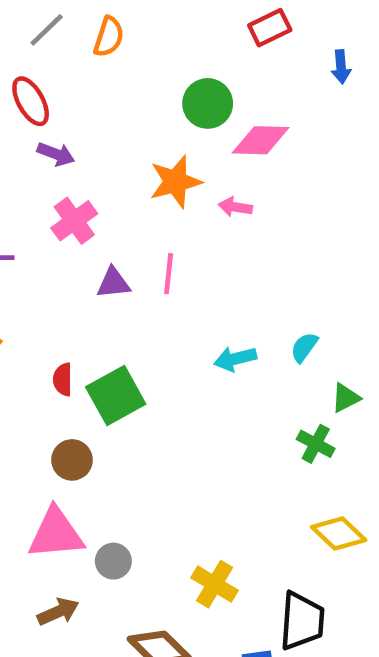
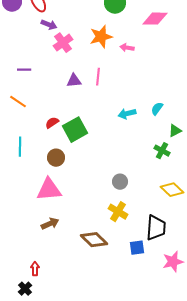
pink diamond: (261, 140) -> (155, 19), moved
pink cross: (74, 221) -> (63, 43), moved
red semicircle: (63, 379) -> (52, 123), turned 56
gray circle: (113, 561) -> (120, 182), moved

